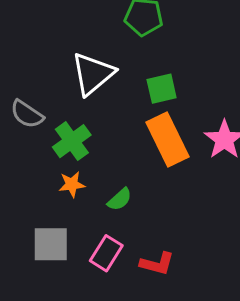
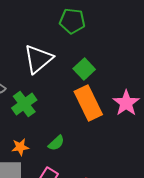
green square: (162, 89) -> (84, 69), turned -30
orange star: (72, 184) -> (20, 147), moved

